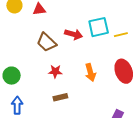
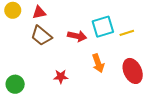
brown trapezoid: (47, 42) -> (41, 36), moved
orange arrow: (90, 72) -> (98, 63), moved

